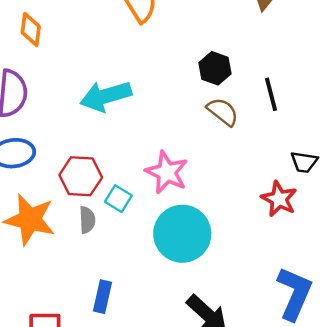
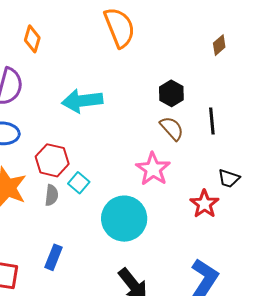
pink star: (167, 172) -> (153, 169), moved

